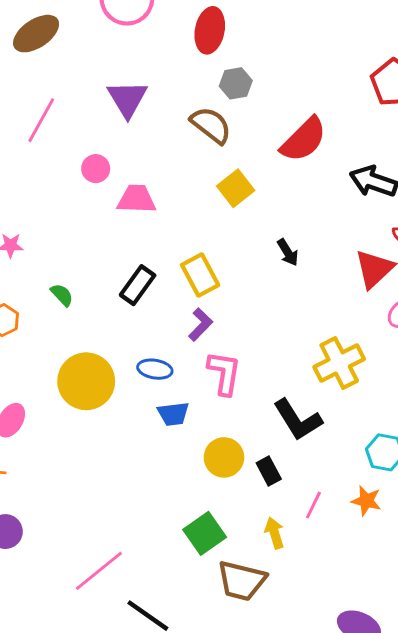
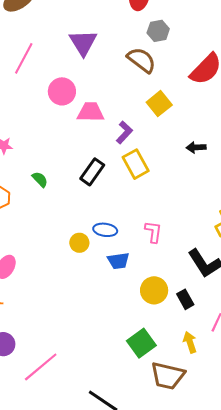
pink circle: (96, 169) -> (62, 91), size x1.4
black arrow: (288, 252) -> (196, 147), turned 120
purple L-shape: (200, 325) -> (124, 132), moved
pink L-shape: (224, 373) -> (153, 232), size x0.7
yellow circle: (86, 381) -> (79, 243), moved, size x0.5
pink line: (99, 571) -> (41, 367), moved

